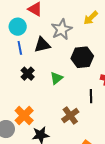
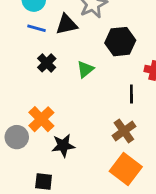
blue line: (20, 48) -> (36, 28), turned -64
brown cross: (70, 115) -> (124, 131), moved

